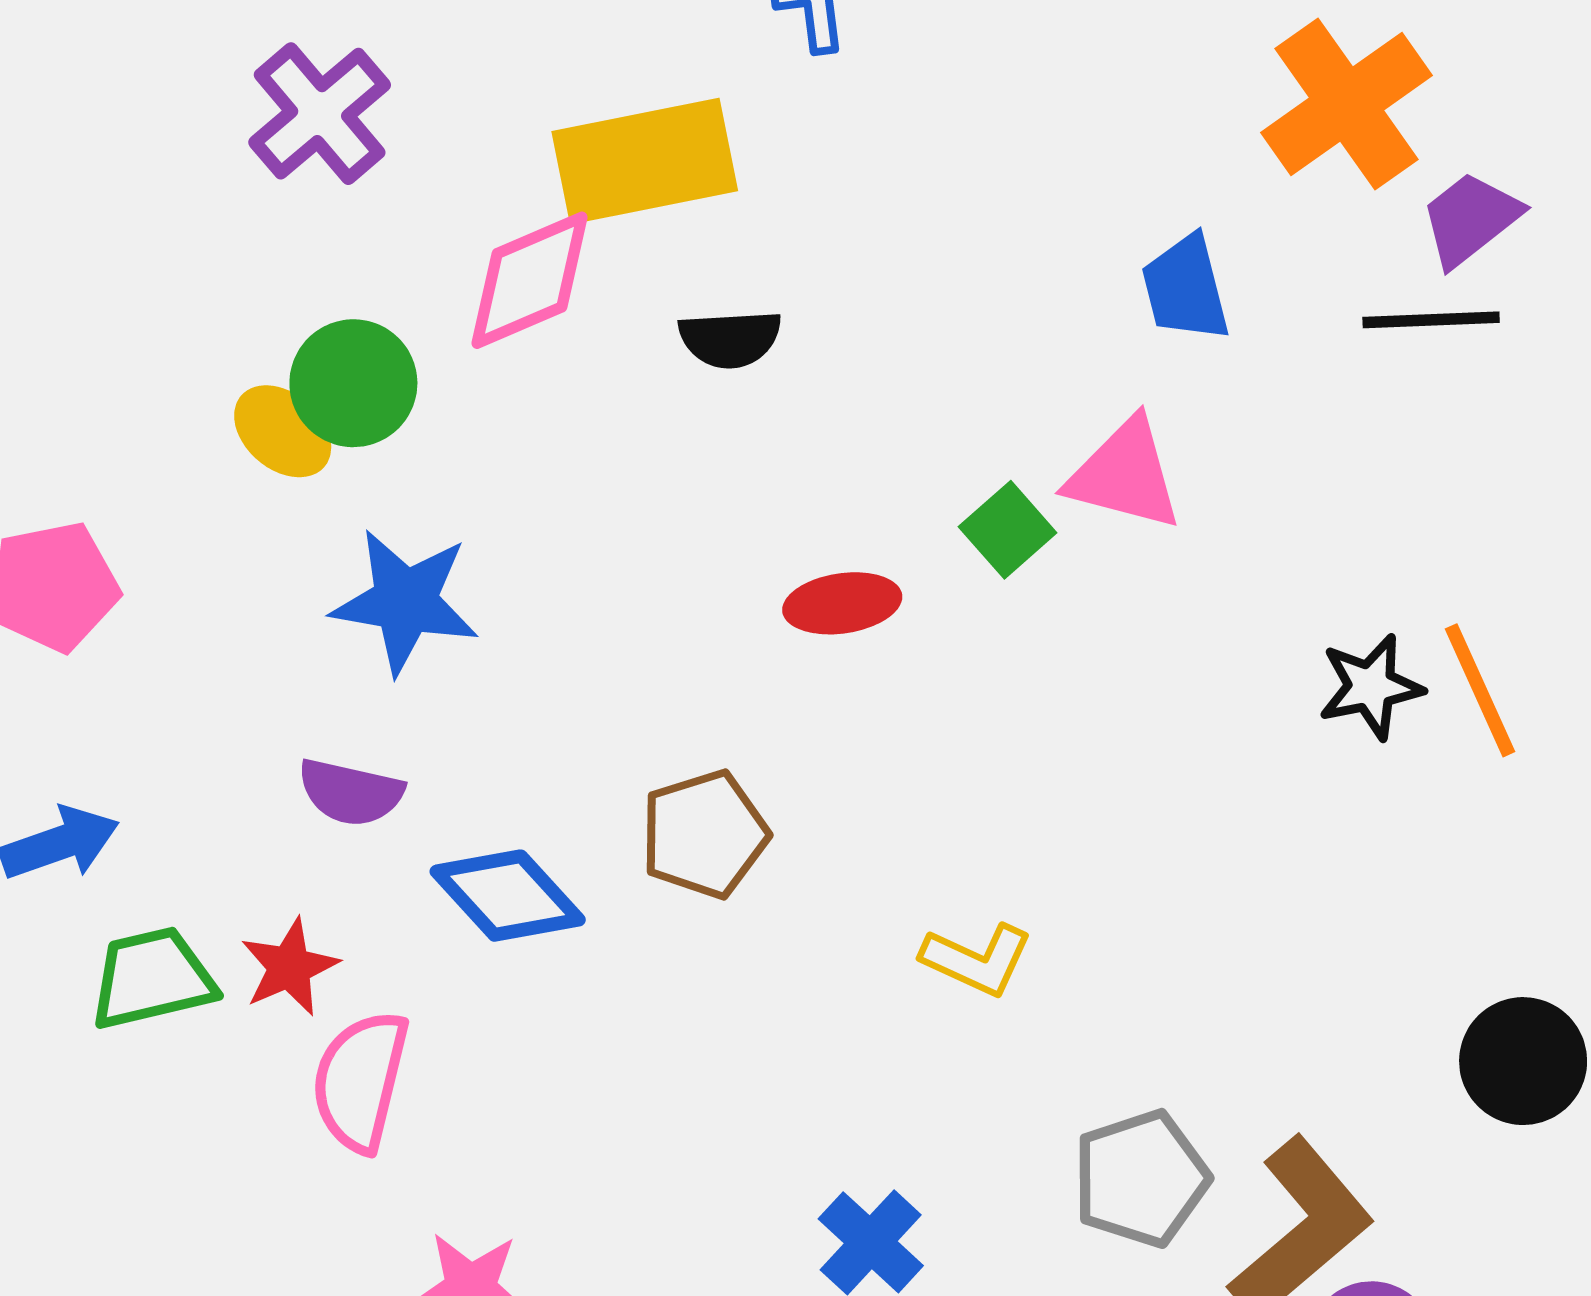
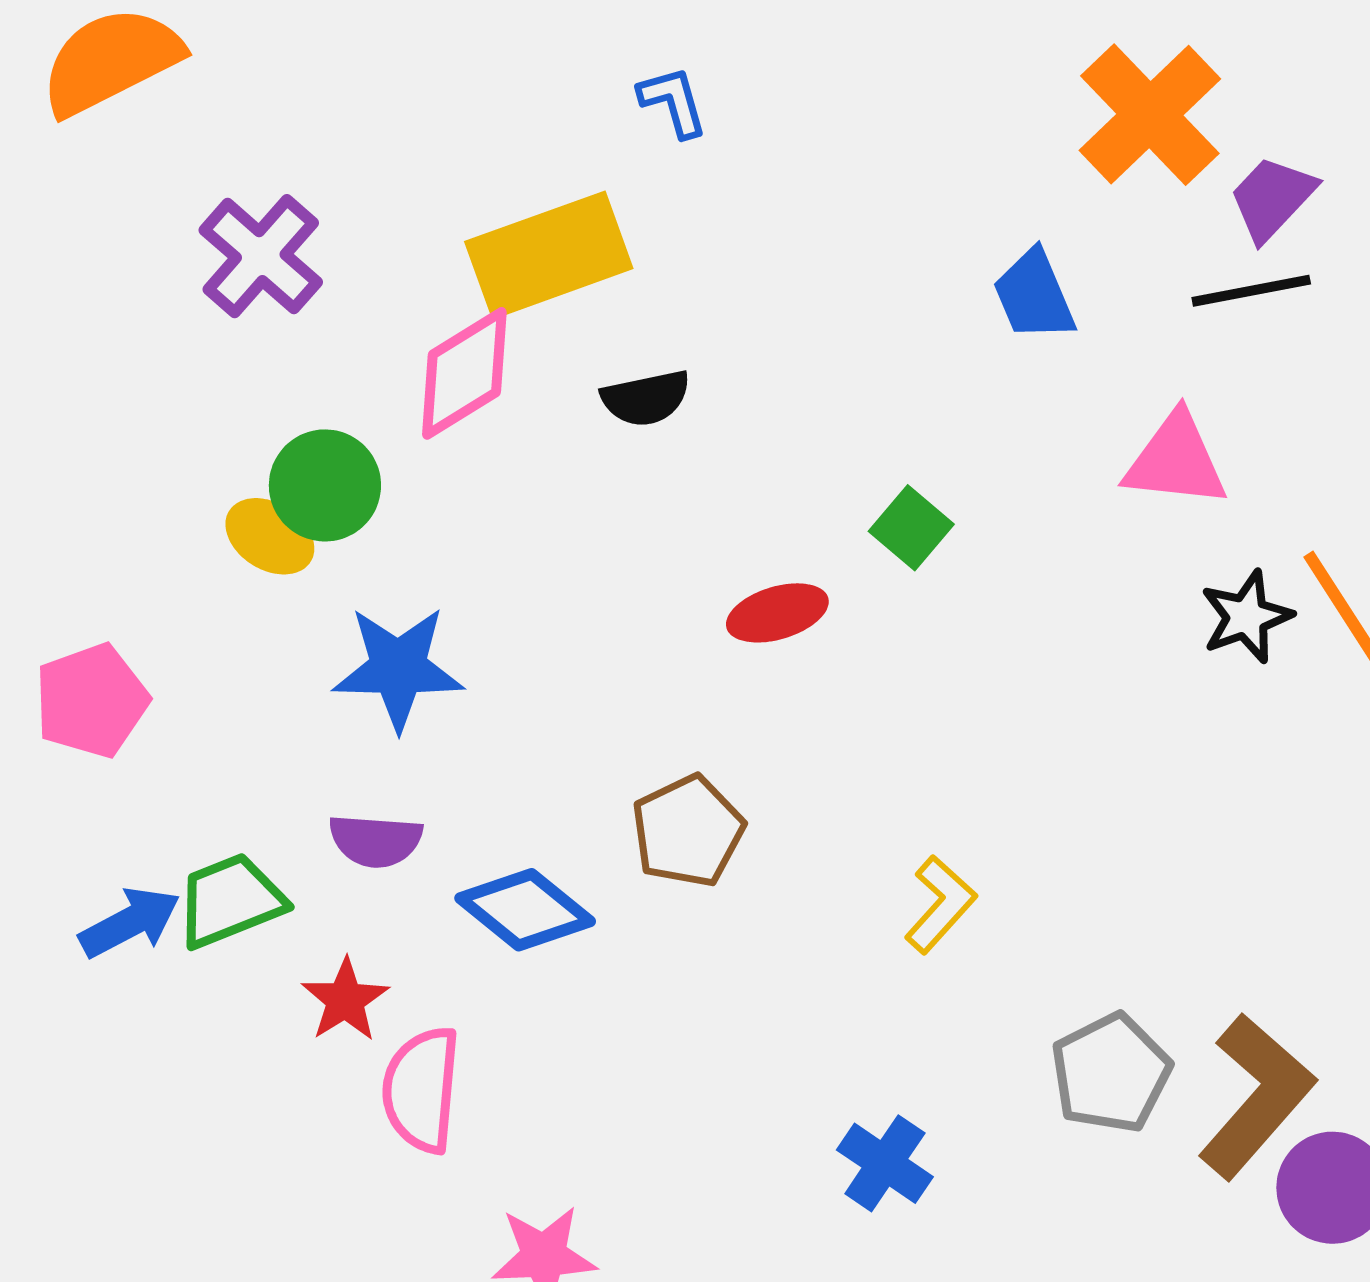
pink triangle: (1125, 475) -> (1176, 460), moved
yellow L-shape: (977, 960) -> (940, 904), turned -64
green trapezoid: (152, 978) -> (230, 901), moved

